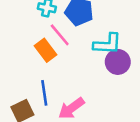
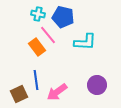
purple circle: (118, 62) -> (97, 85), moved

